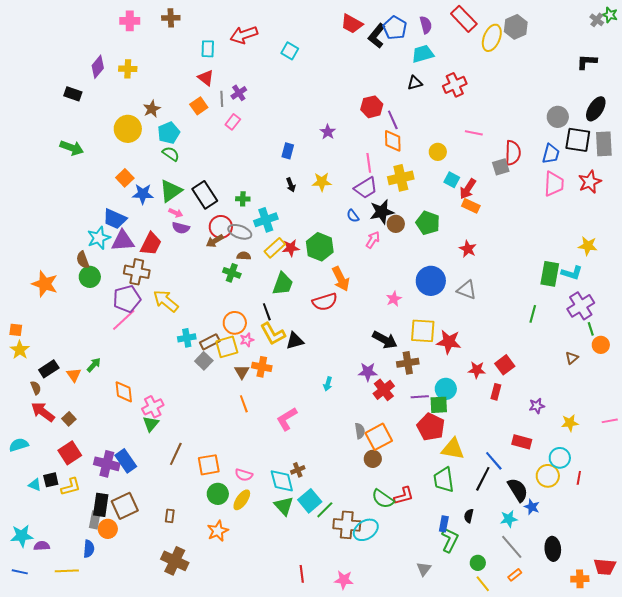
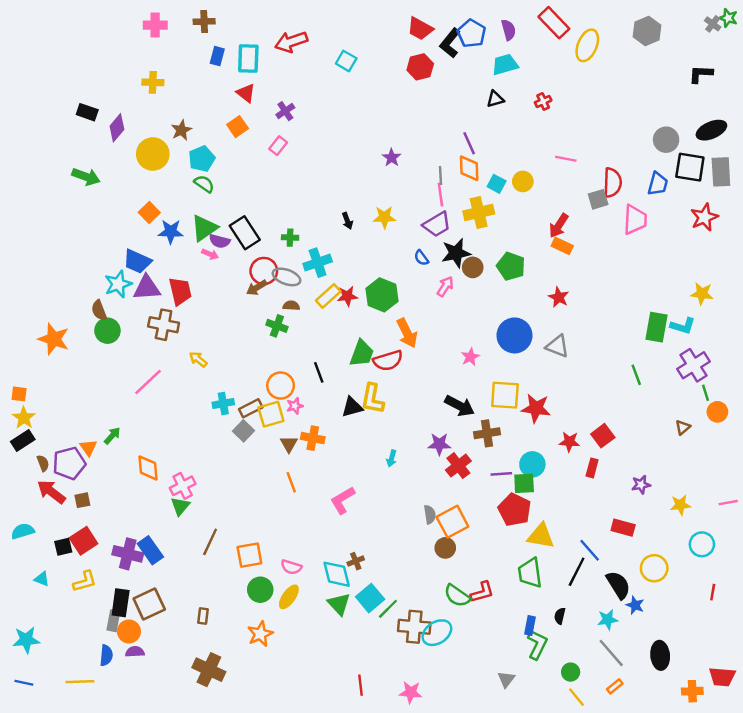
gray hexagon: (516, 27) -> (647, 31), moved
cyan rectangle: (208, 49) -> (248, 58), size x1.4
purple diamond: (98, 67) -> (117, 128), moved
red cross: (455, 85) -> (543, 101), size x0.6
gray line: (222, 99) -> (440, 175), moved
red hexagon: (372, 107) -> (420, 67), moved
black ellipse: (596, 109) -> (711, 130), turned 35
blue rectangle: (288, 151) -> (217, 56), moved
cyan square: (452, 180) -> (497, 184), moved
pink trapezoid: (554, 184) -> (635, 220), moved
purple semicircle: (181, 228) -> (220, 241), moved
red trapezoid: (151, 244) -> (180, 291), turned -40
green trapezoid: (283, 284) -> (362, 353), moved
purple pentagon: (127, 299) -> (69, 463), moved
yellow arrow: (166, 301) -> (198, 359), size x0.6
green line: (533, 314) -> (636, 375), turned -36
yellow L-shape: (273, 334) -> (372, 399), moved, turned 40
black rectangle: (49, 369) -> (23, 440), moved
brown square: (69, 419) -> (82, 500), turned 32
cyan circle: (560, 458) -> (702, 544), moved
red line: (579, 478) -> (713, 592), moved
black square: (51, 480) -> (63, 547), moved
purple semicircle: (42, 546) -> (135, 652), moved

